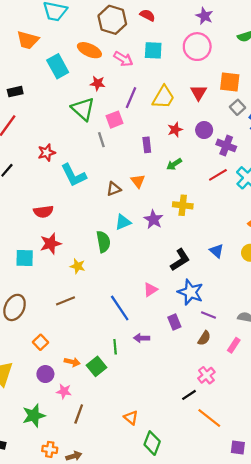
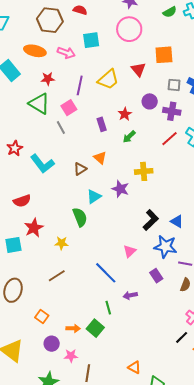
yellow trapezoid: (163, 97) -> (108, 80), turned 30
gray square: (238, 107) -> (174, 85), moved, turned -32
red star: (175, 130) -> (125, 114), moved
blue triangle: (217, 251) -> (177, 221), moved

